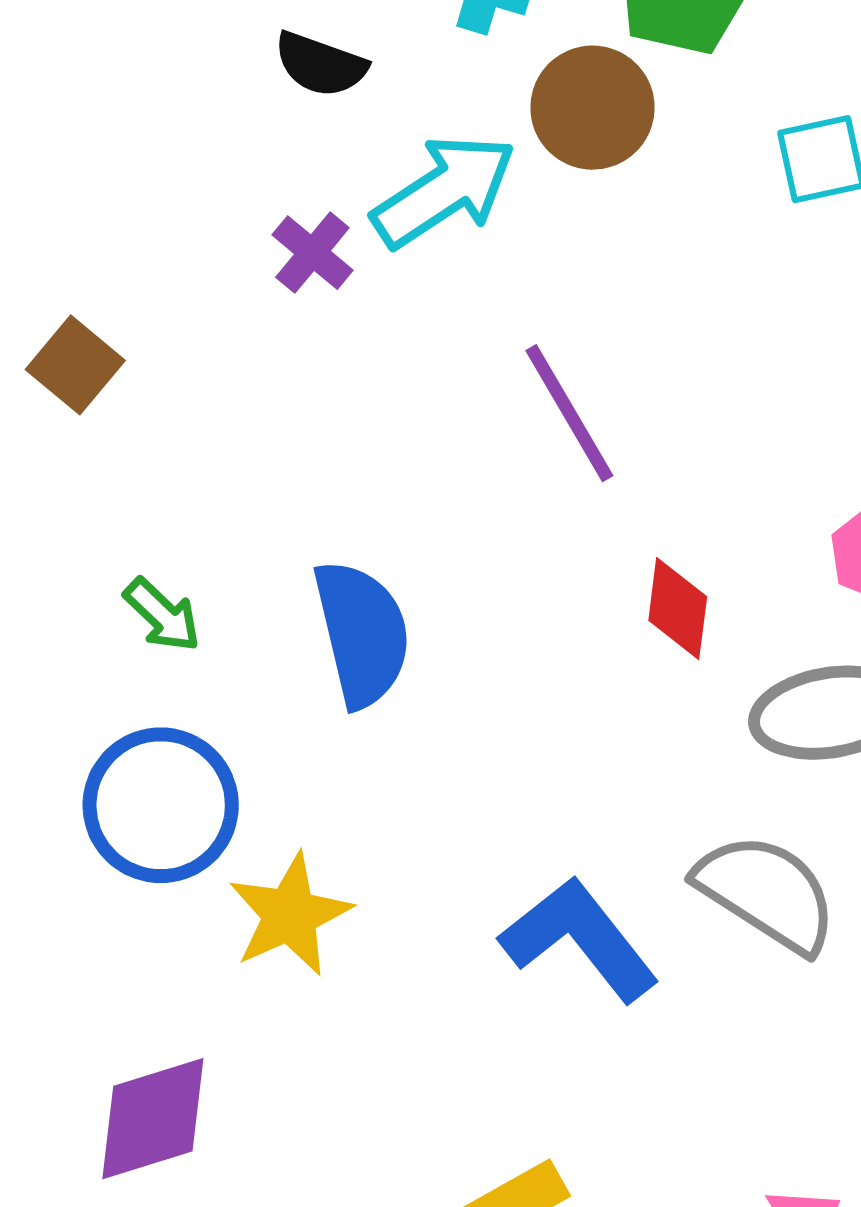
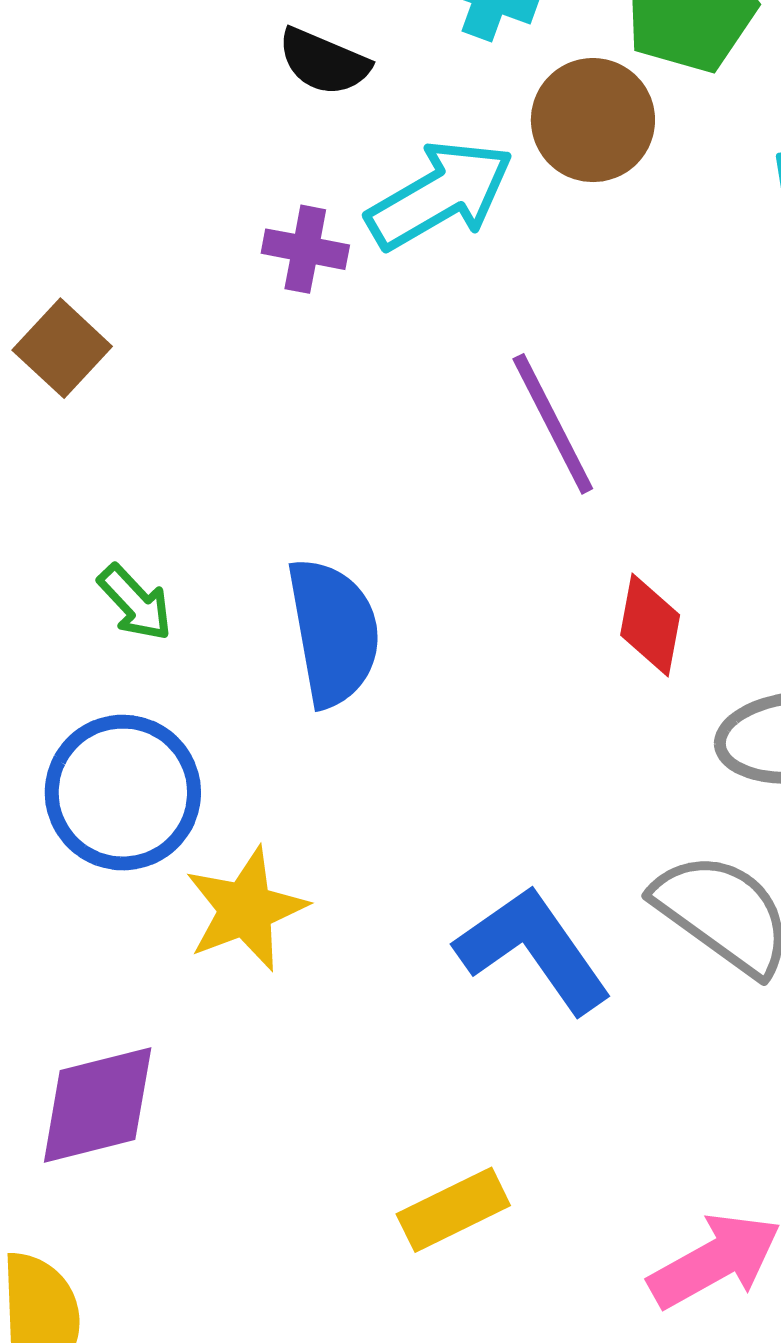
purple cross: (312, 253) -> (305, 249), turned -32

